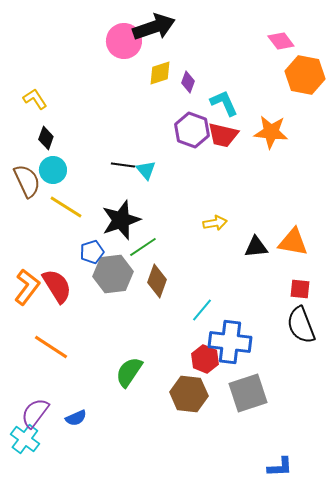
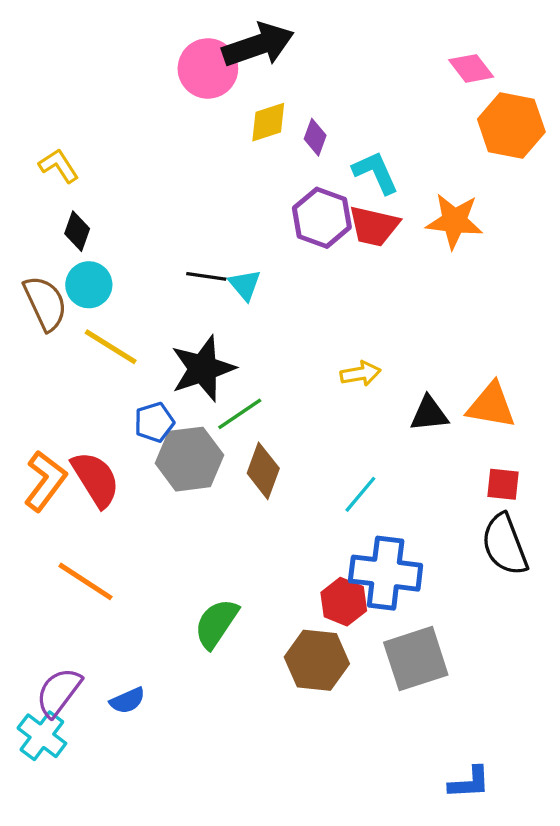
cyan line: (202, 310) -> (360, 494), moved

